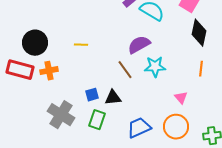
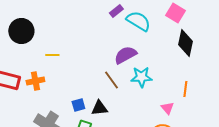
black circle: (35, 43) -> (21, 31), moved
yellow line: (81, 45) -> (52, 55), moved
orange line: (201, 69) -> (185, 89), moved

